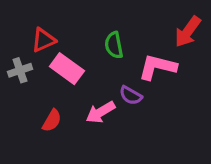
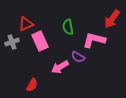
pink rectangle: (67, 69) -> (40, 41), turned 30
red semicircle: (52, 121) -> (32, 85), moved

